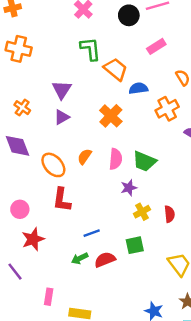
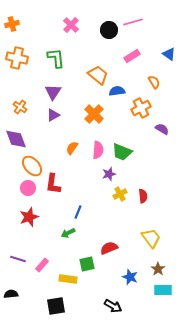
green L-shape: (90, 49) -> (56, 58), moved
orange ellipse: (53, 165) -> (32, 166), moved
pink circle: (20, 209) -> (28, 188), moved
blue line: (92, 233) -> (78, 212), turned -48
green square: (135, 245) -> (87, 264), moved
red semicircle: (105, 260) -> (109, 248), moved
purple line: (15, 272) -> (18, 259), moved, turned -35
pink rectangle: (49, 297) -> (42, 265), turned 32

